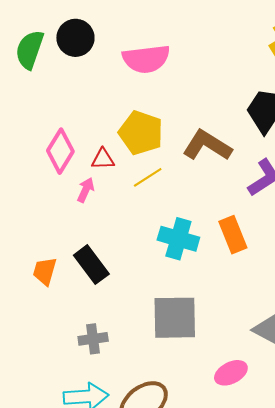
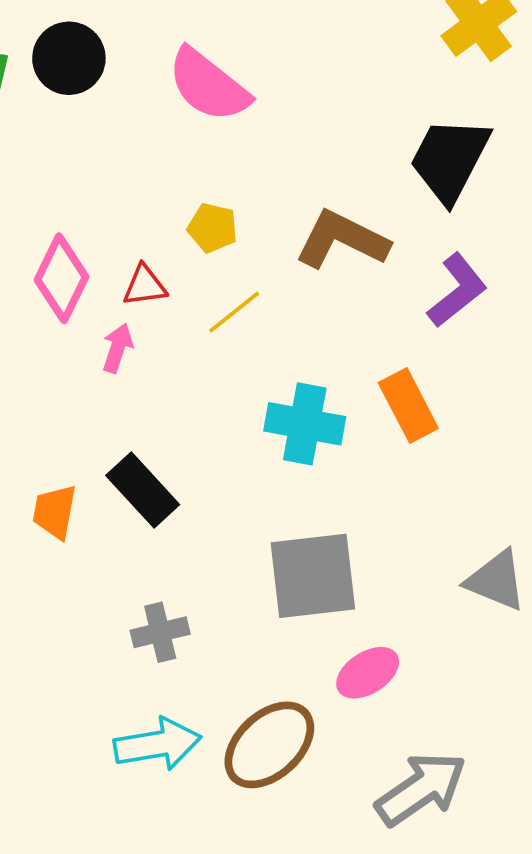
pink semicircle: (146, 59) -> (208, 85), turned 51
yellow pentagon: (141, 133) -> (212, 228), size x0.6
pink ellipse: (231, 373) -> (368, 673), moved

